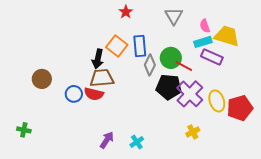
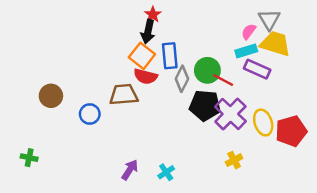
gray triangle: (174, 16) -> (269, 19), moved
pink semicircle: (205, 26) -> (249, 32), turned 56
black arrow: (98, 59) -> (148, 32), moved
red semicircle: (94, 94) -> (146, 76), moved

